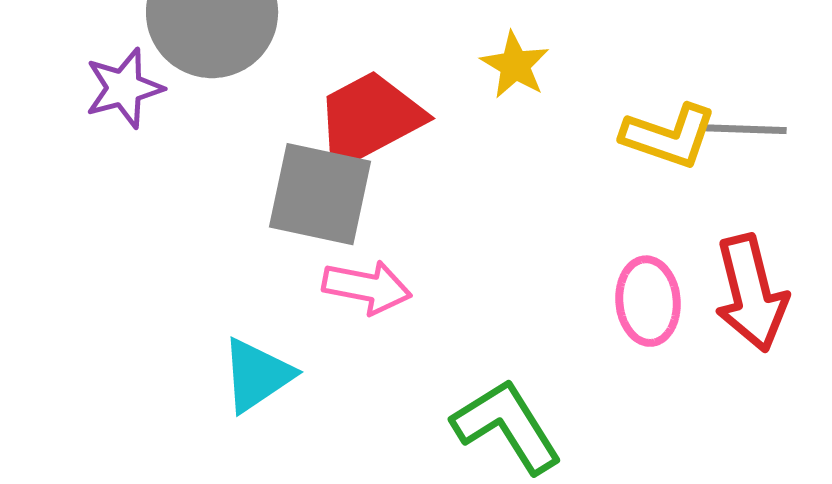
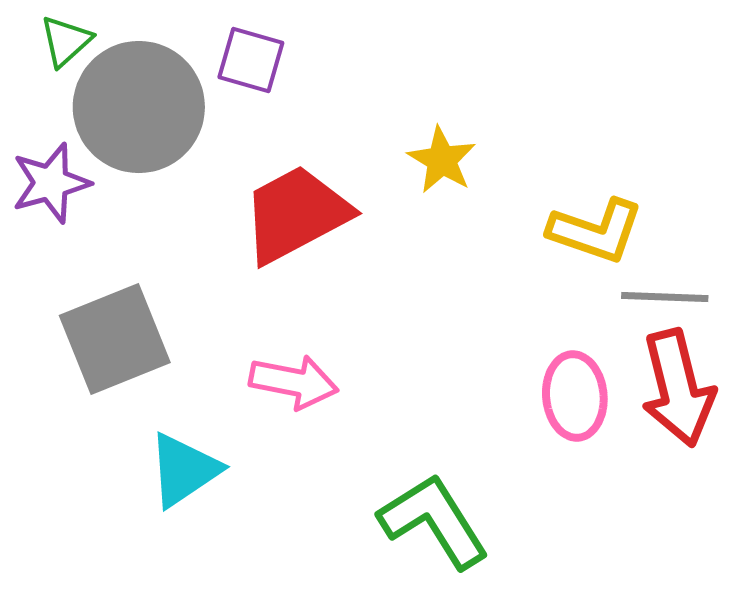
gray line: (743, 129) -> (665, 297), moved
gray square: (320, 194) -> (115, 339), moved, turned -34

